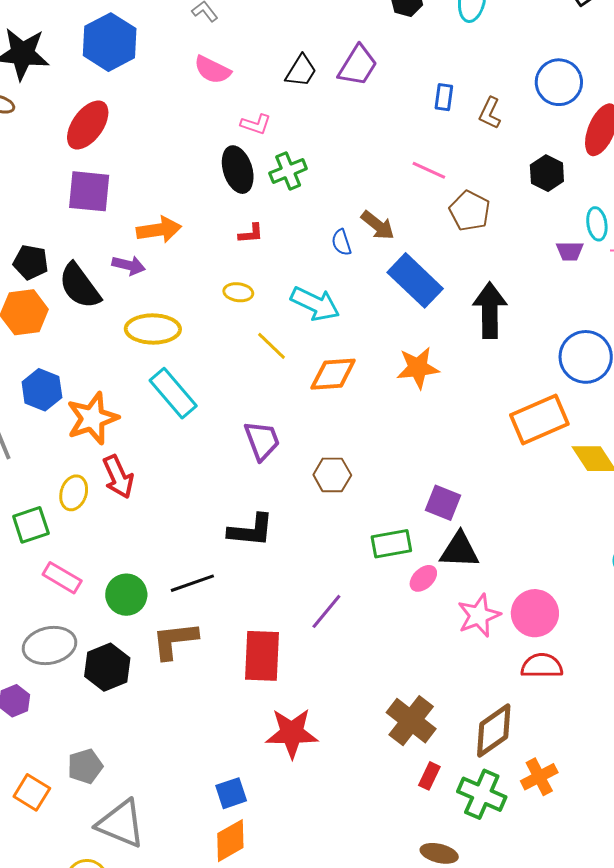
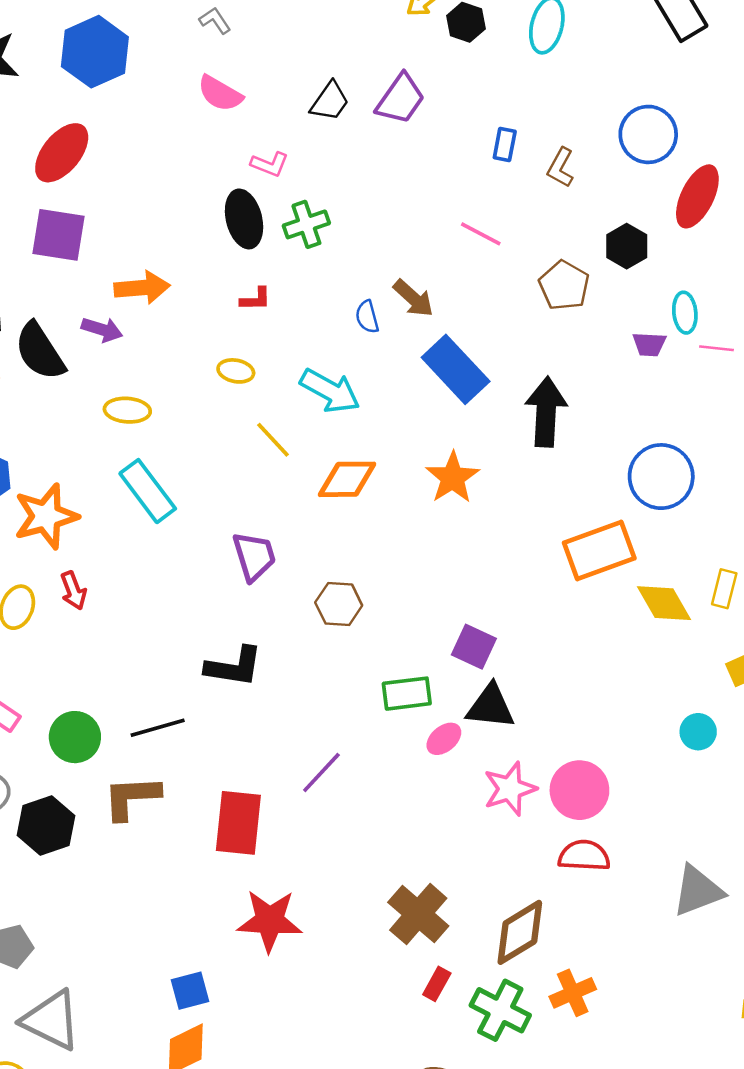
brown pentagon: (470, 211) -> (564, 285), moved
yellow ellipse: (153, 329) -> (127, 410), size x0.7
orange star: (418, 368) -> (453, 478), turned -30
red arrow: (118, 477) -> (73, 591), size x0.7

